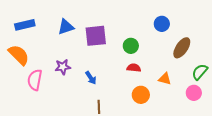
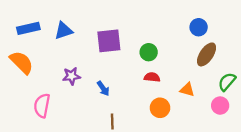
blue circle: (162, 24) -> (199, 27), moved
blue triangle: (66, 27) -> (64, 31), moved
pink semicircle: (35, 80) -> (42, 106), moved

